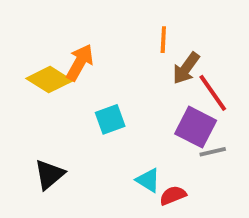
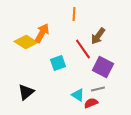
orange line: (163, 40) -> (74, 14), moved
red line: (213, 93) -> (83, 49), moved
gray line: (213, 152) -> (98, 89), moved

